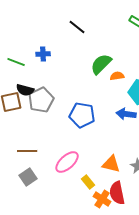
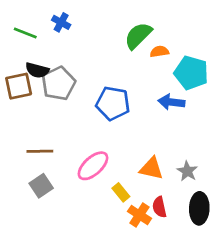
blue cross: (43, 54) -> (61, 22), turned 32
red semicircle: (117, 193) -> (159, 207), size x0.7

